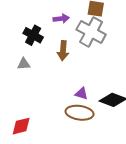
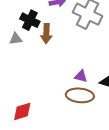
brown arrow: (63, 51) -> (46, 34), moved
gray triangle: (24, 64) -> (16, 39), moved

